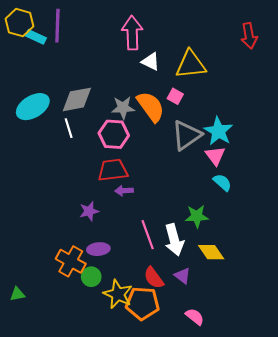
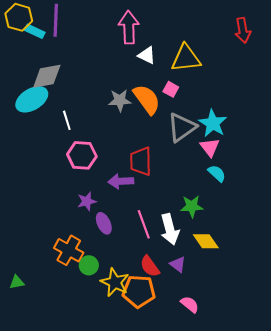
gray diamond: (77, 99) -> (47, 76), moved
pink hexagon: (114, 134) -> (82, 155), moved
red trapezoid: (113, 170) -> (141, 161), moved, turned -84
purple arrow: (124, 191) -> (121, 181), size x1.4
purple ellipse: (98, 249) -> (104, 223), moved, turned 70

